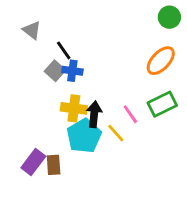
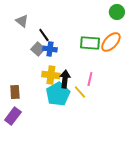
green rectangle: (162, 104) -> (90, 43), moved, turned 30
pink line: (130, 114) -> (90, 79), turned 48
purple rectangle: (33, 162) -> (13, 116), moved
brown rectangle: (54, 165) -> (15, 92), moved

